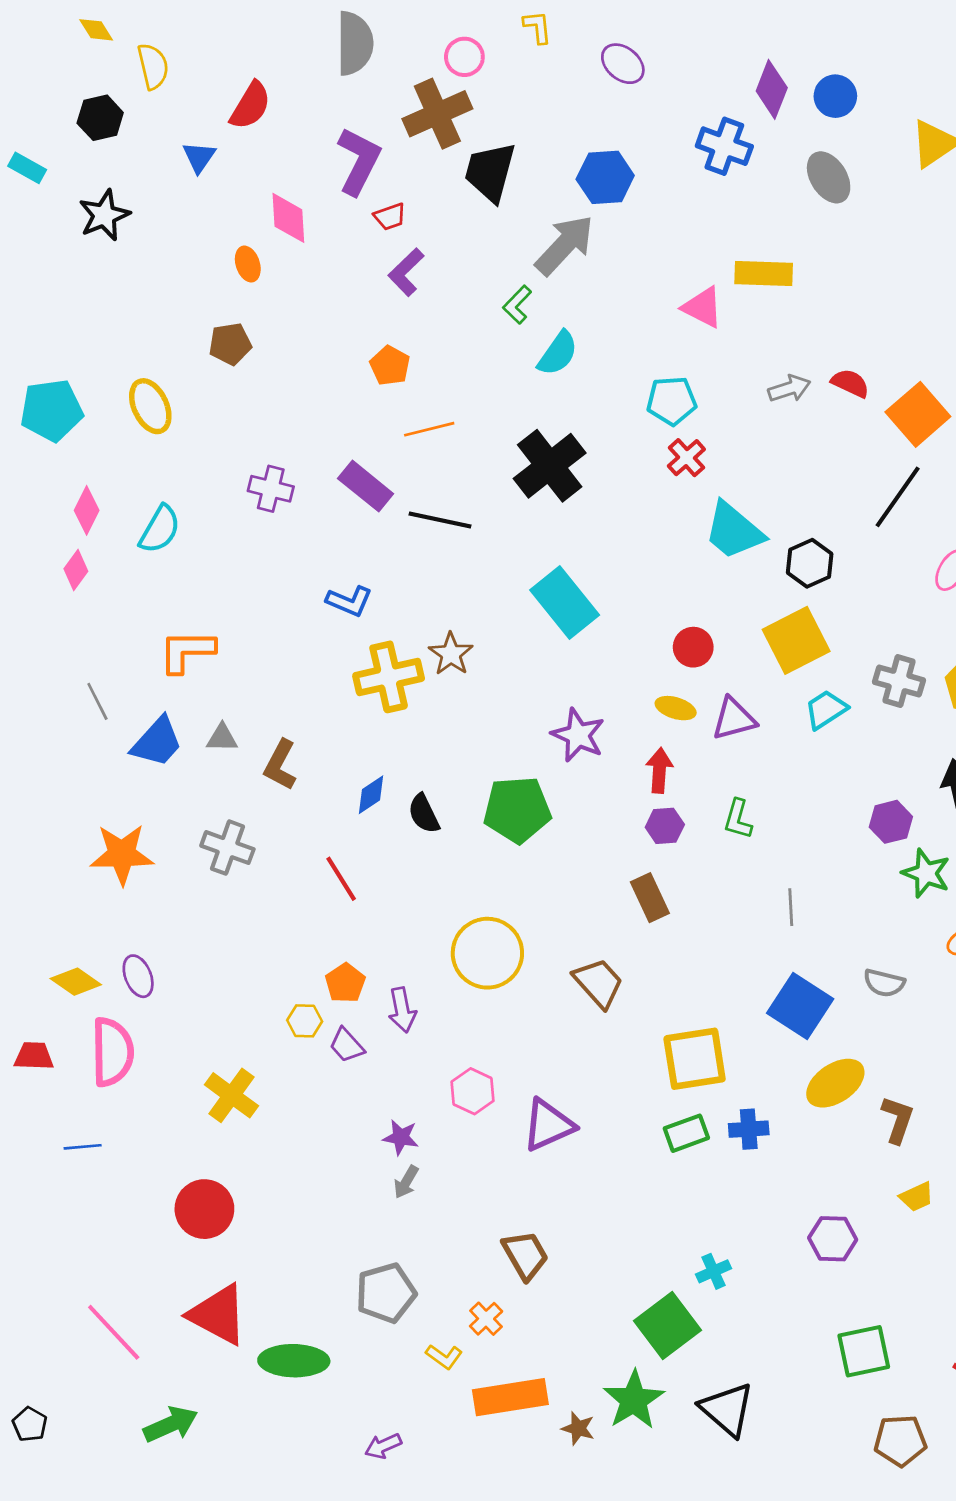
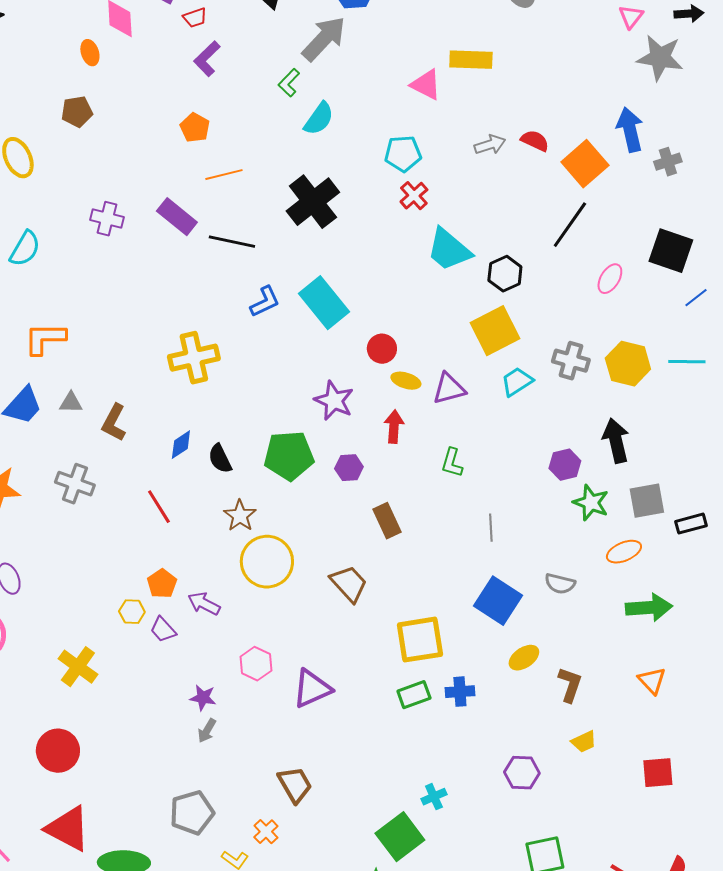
blue L-shape: (349, 601) -> (265, 302), moved, turned -48
red circle: (693, 647) -> (382, 349), moved
brown star: (451, 654) -> (240, 516), moved
purple hexagon: (665, 826) -> (349, 468), moved
purple arrow: (402, 1010) -> (204, 604), turned 128
yellow ellipse: (835, 1083) -> (524, 658), size x0.7

